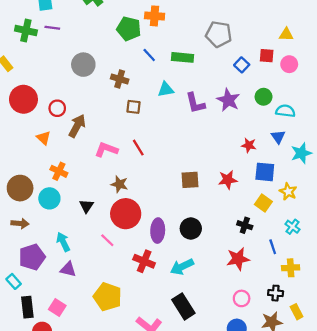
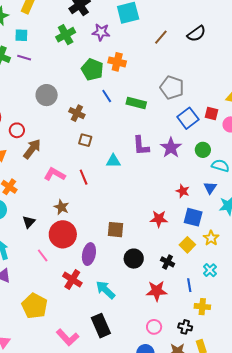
blue square: (242, 65) -> (188, 118), size x1.5
cyan triangle: (166, 89) -> (113, 161), moved
brown square: (190, 180) -> (116, 230), moved
black circle: (191, 229) -> (134, 259), moved
cyan arrow: (182, 267) -> (105, 290), turned 60

